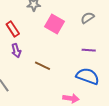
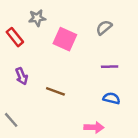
red rectangle: (13, 29) -> (15, 37), moved
blue semicircle: (88, 76) -> (111, 98), size x0.6

